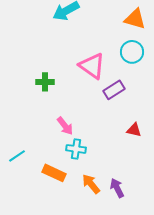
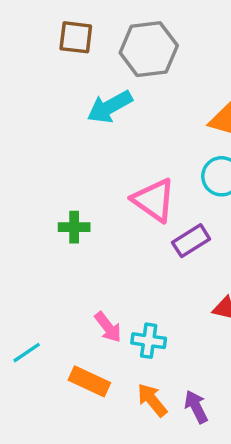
pink arrow: (65, 126) -> (108, 327), moved
cyan cross: (76, 149) -> (149, 341), moved

